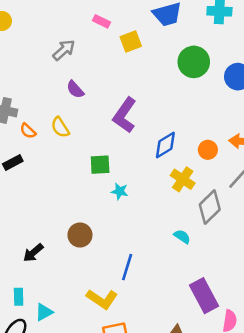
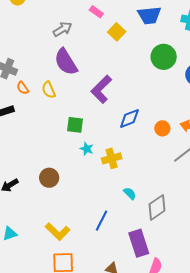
yellow square: (131, 42) -> (117, 32), turned -36
purple semicircle: (75, 89) -> (66, 62), size x1.8
yellow cross: (183, 179) -> (112, 158), moved, turned 30
gray diamond: (210, 207) -> (157, 207), moved
blue line: (127, 267) -> (102, 221), moved

